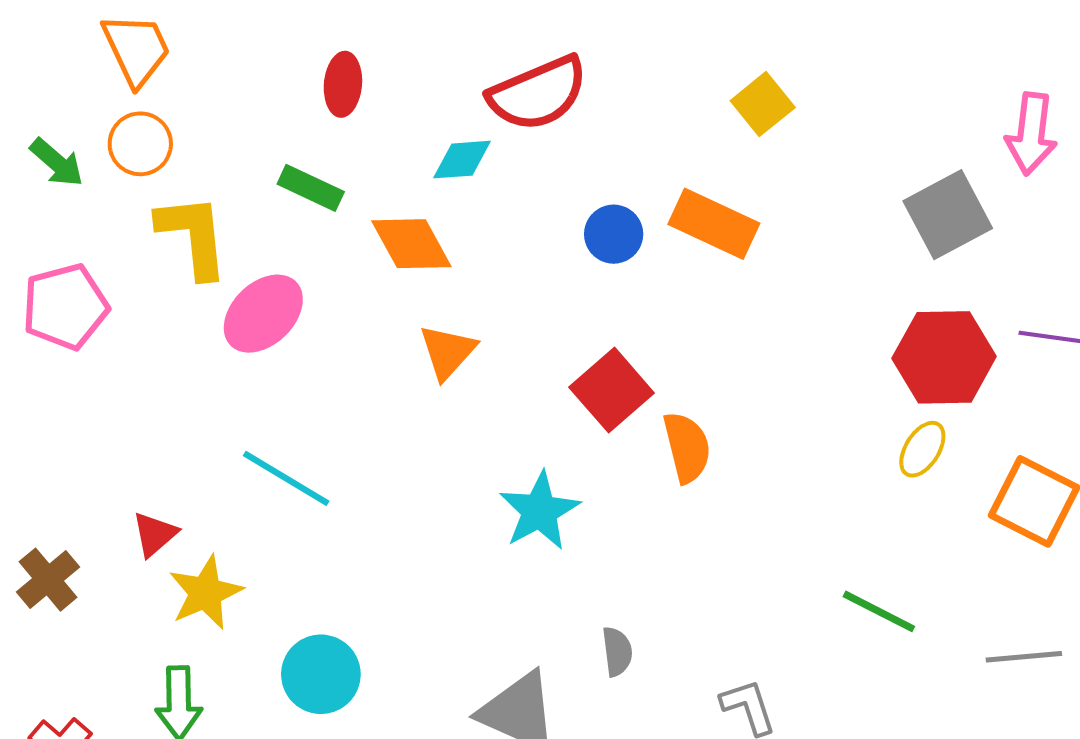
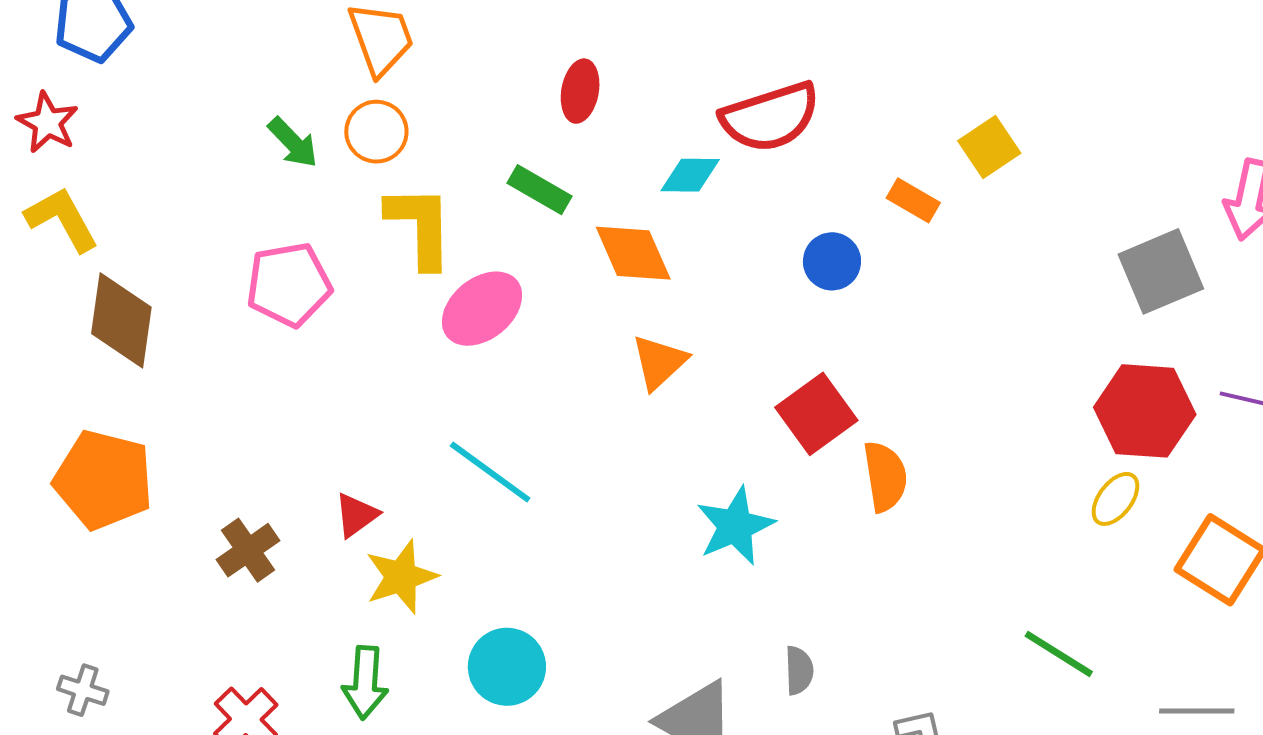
orange rectangle: (714, 224) -> (913, 200), moved, size x0.6

